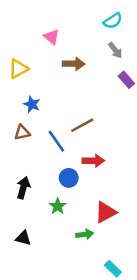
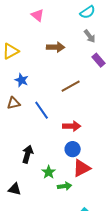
pink triangle: (52, 37) -> (38, 15), moved
brown line: (82, 125) -> (71, 86), moved
blue circle: (69, 178) -> (73, 149), moved
black arrow: (23, 188) -> (28, 154), moved
green star: (58, 206) -> (49, 172), moved

